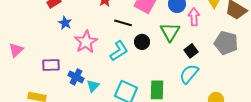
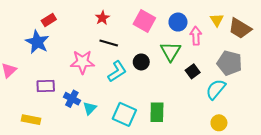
blue star: (65, 23) -> (37, 42), moved, size x1.6
black line: (123, 23) -> (109, 43), moved
pink star: (86, 42) -> (82, 62), turned 30
cyan semicircle: (189, 74) -> (216, 89), moved

